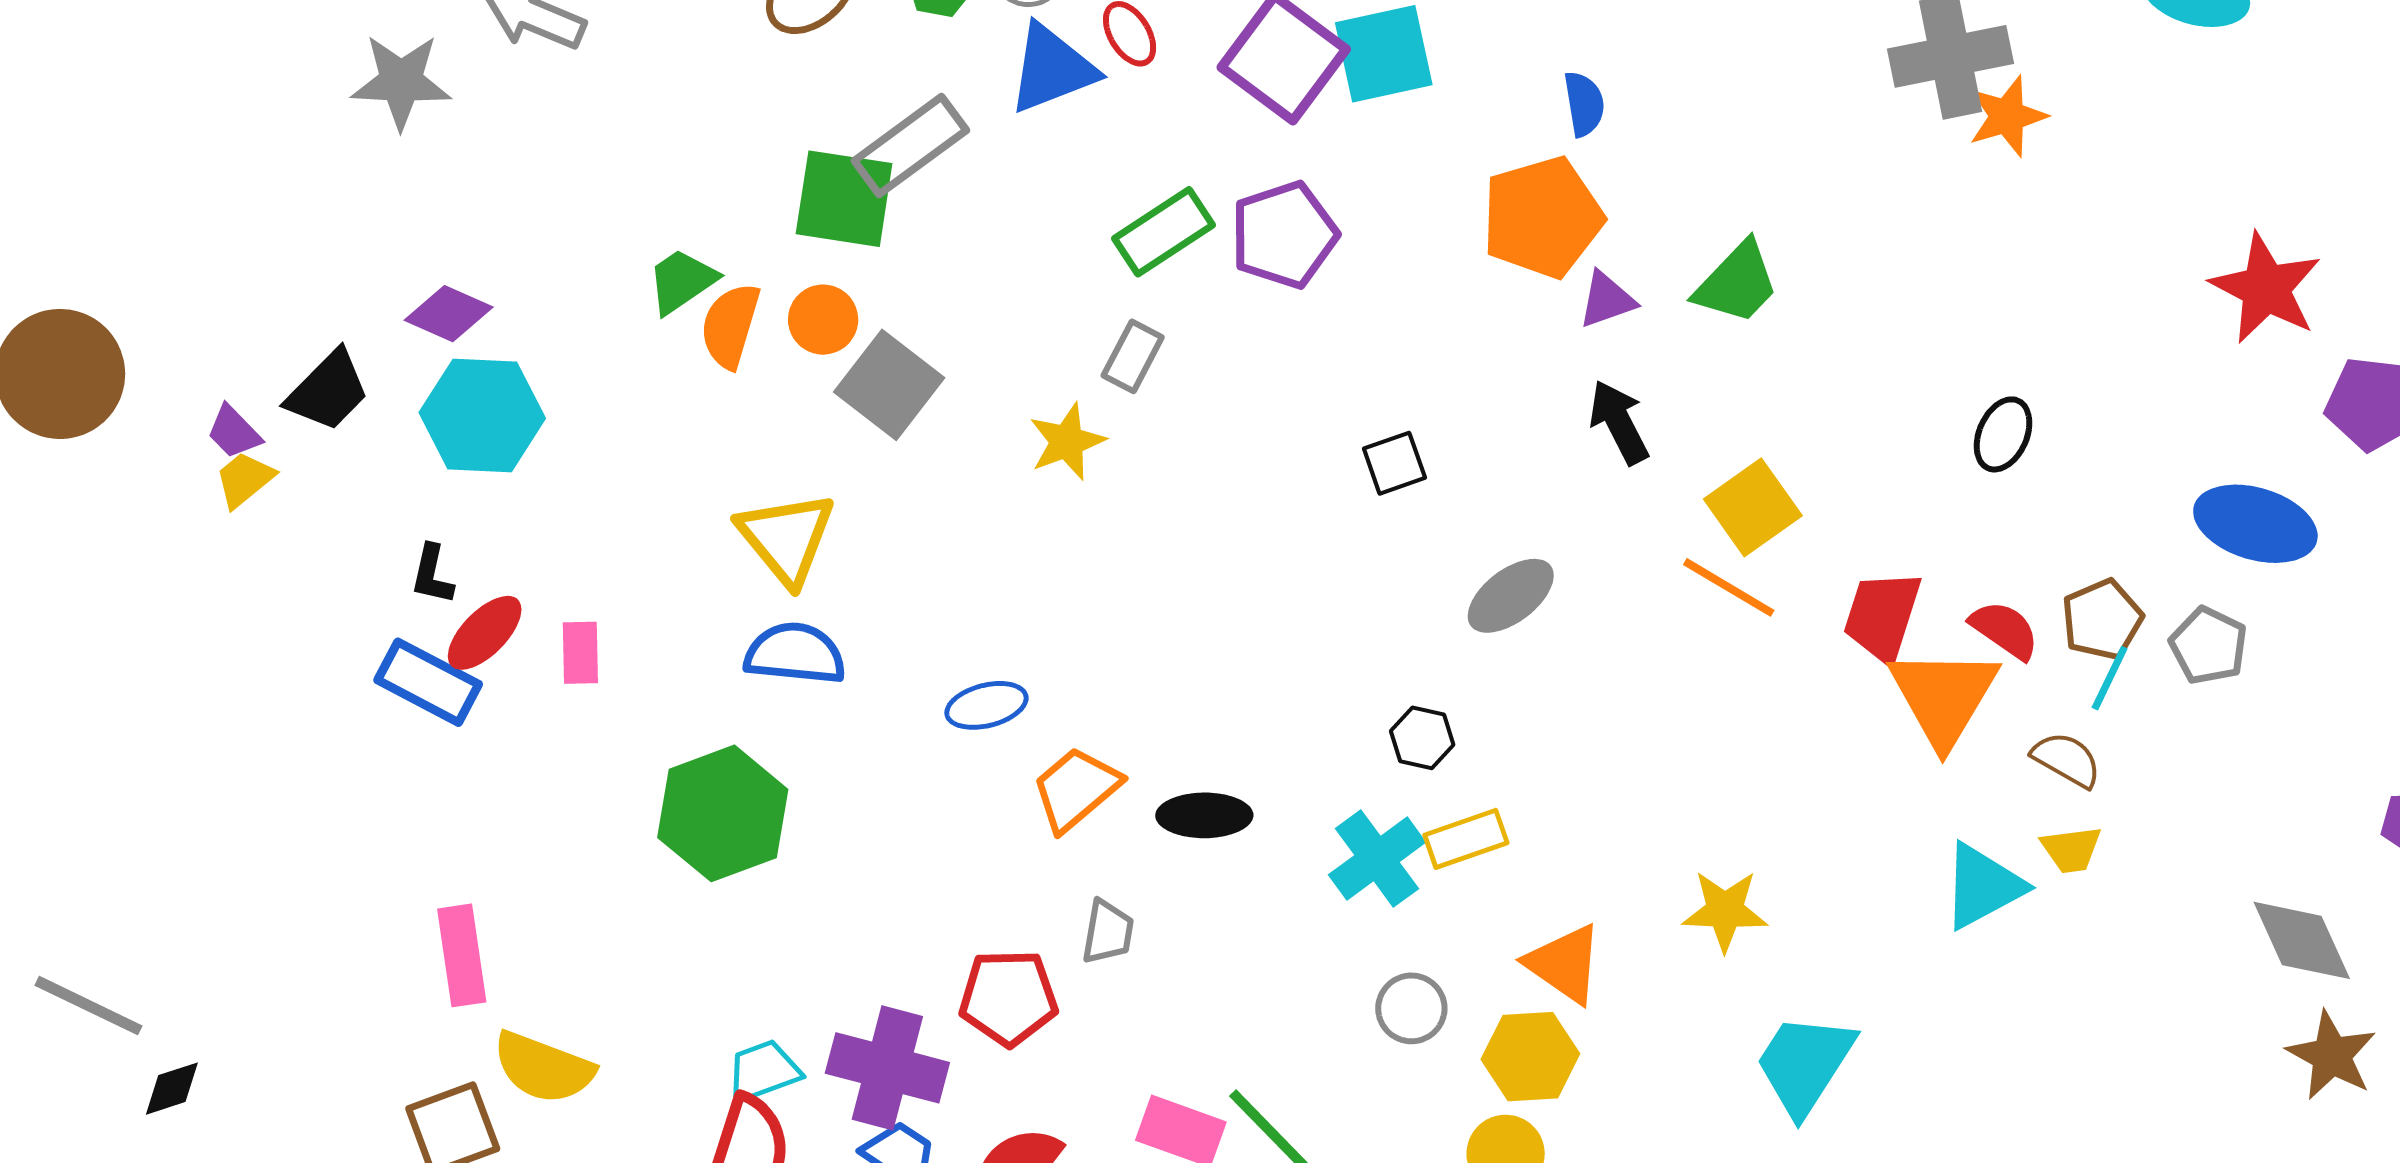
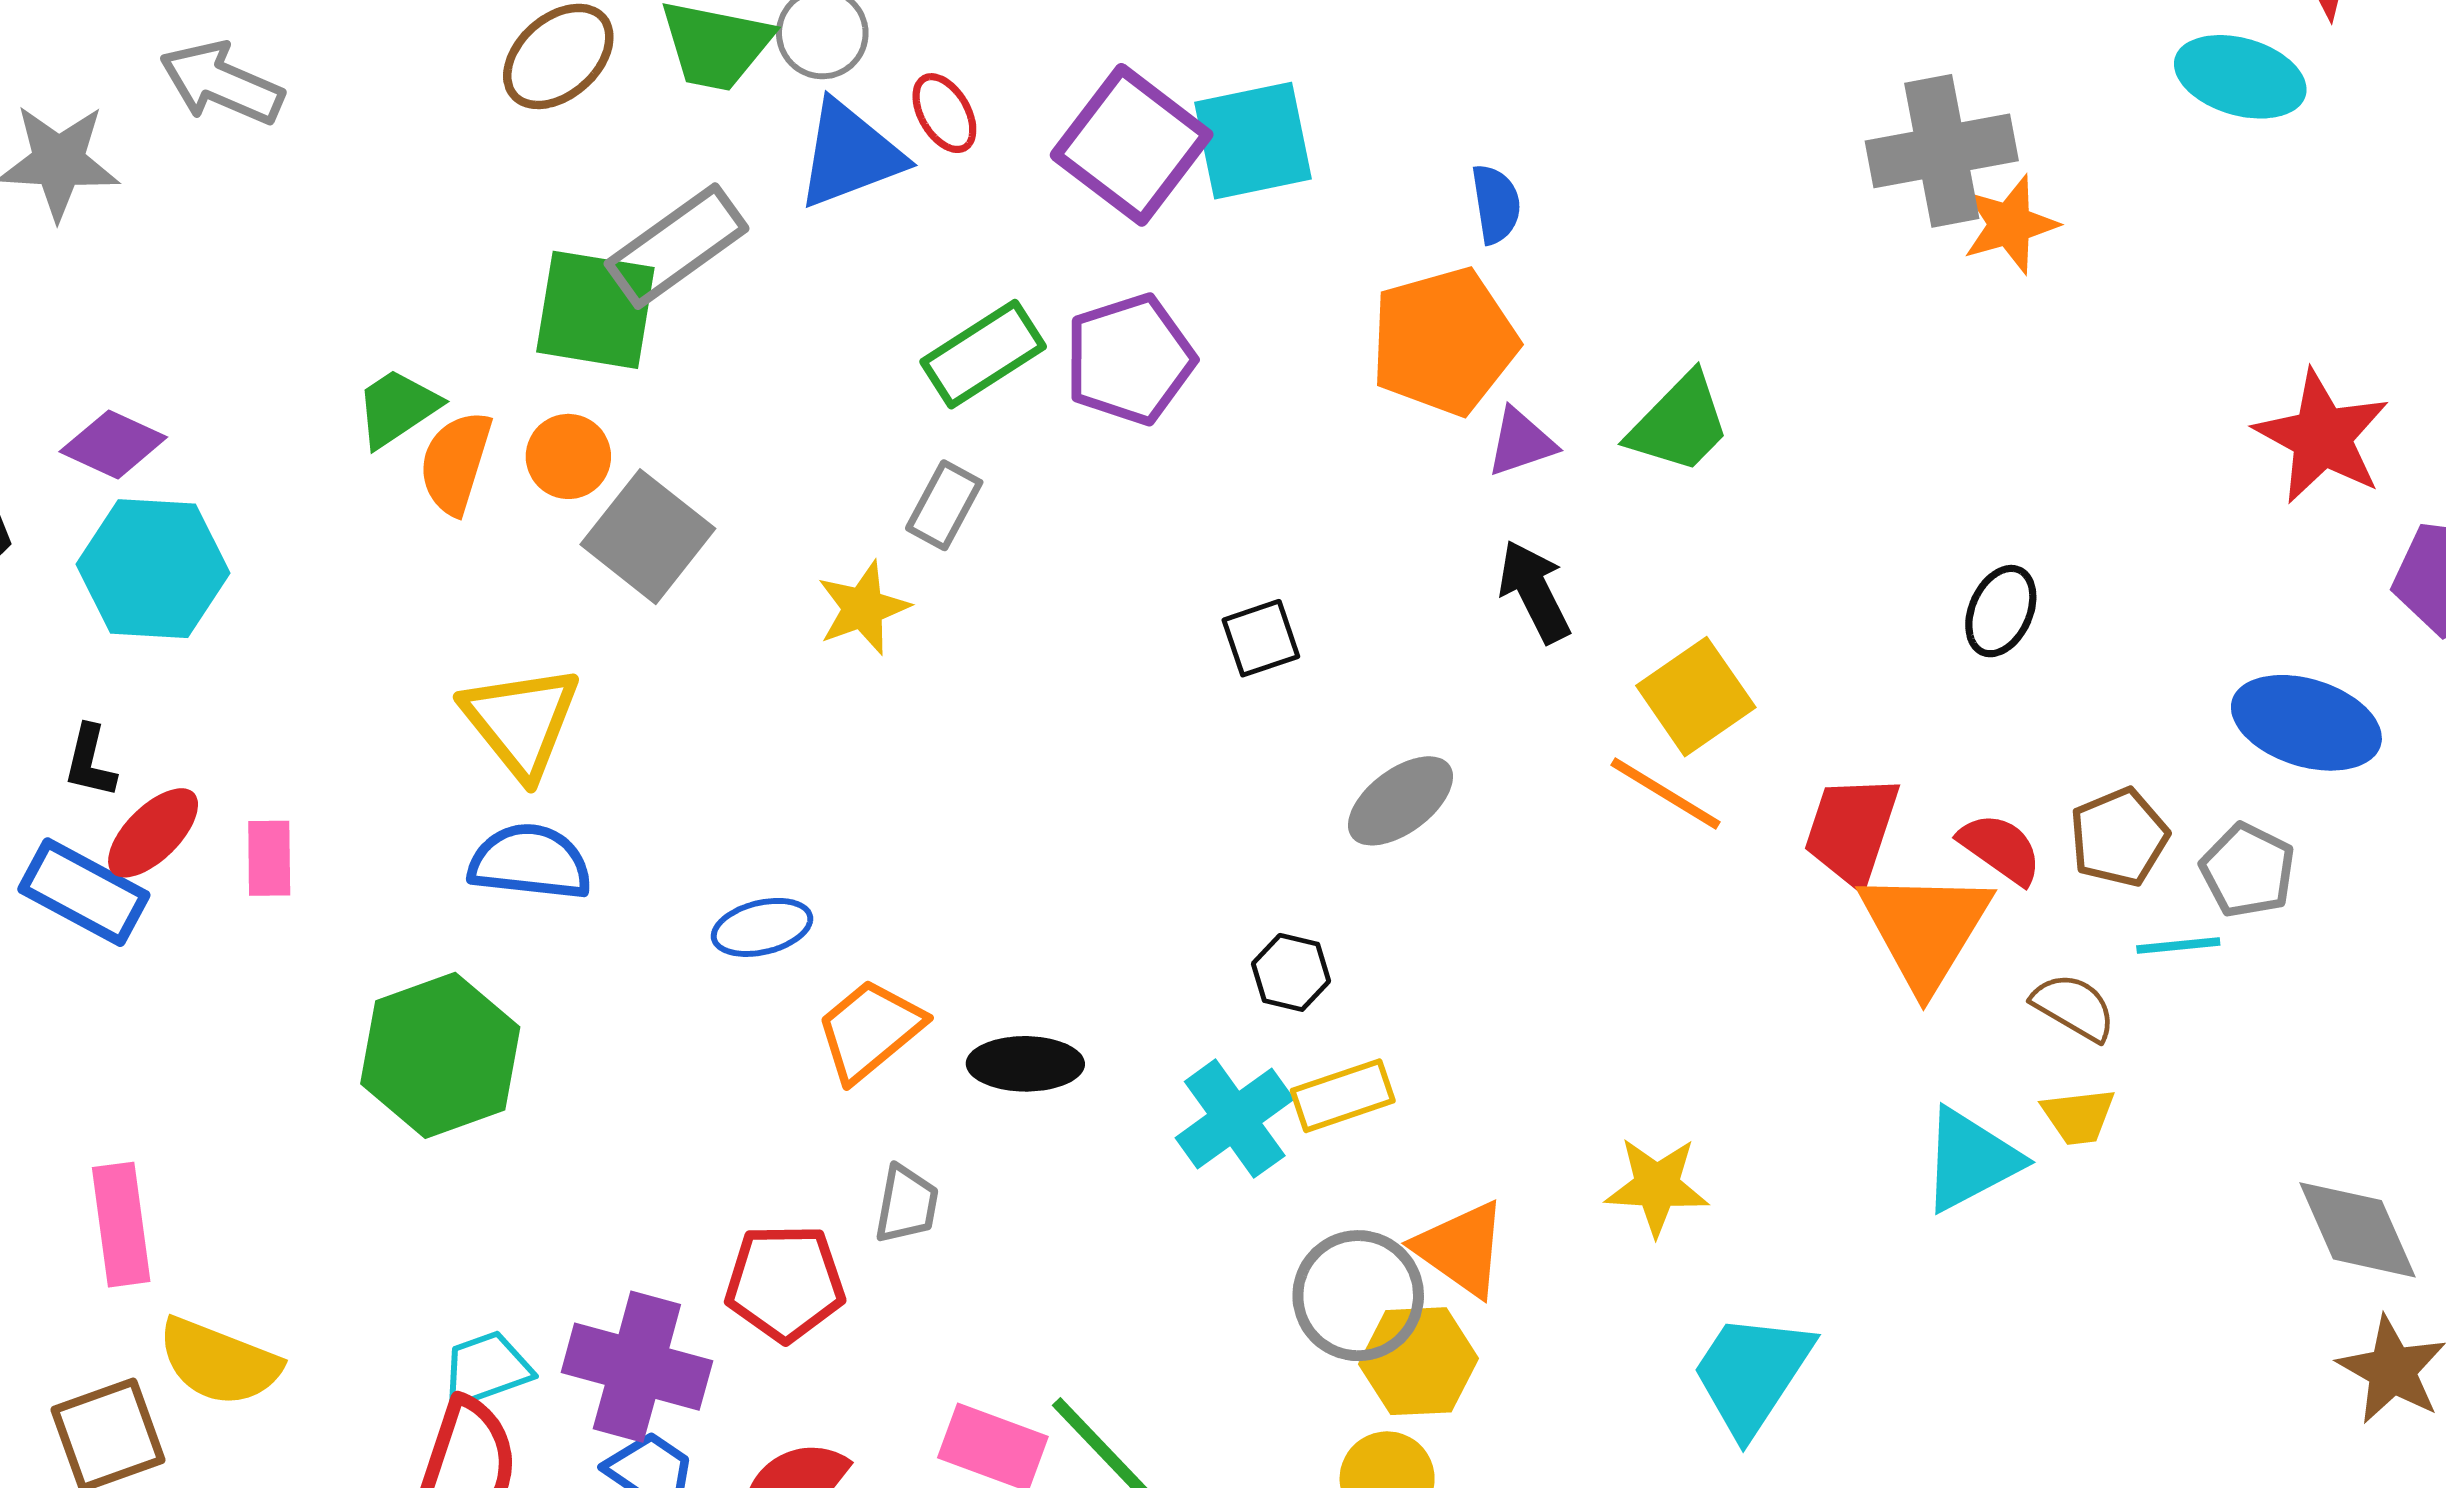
cyan line: (2110, 678) -> (2178, 945), moved, turned 58
gray circle: (1411, 1008) -> (1358, 1296), moved, size x1.5

